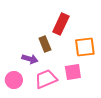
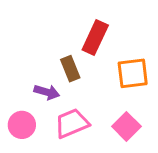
pink square: (73, 72) -> (126, 126), moved, turned -36

